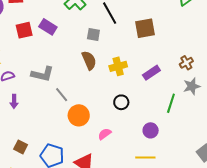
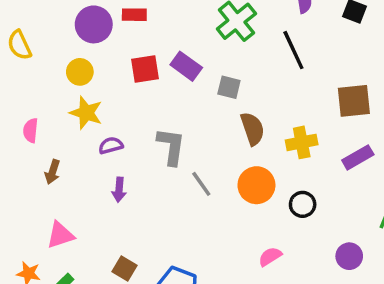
brown square: (145, 28) -> (354, 101), moved
gray square: (93, 35) -> (229, 87), moved
gray L-shape: (43, 74) -> (171, 146), turned -100
orange circle: (79, 115) -> (256, 185), moved

